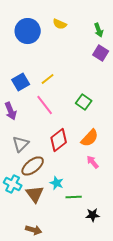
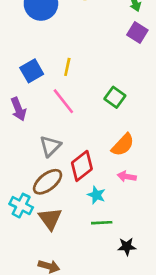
yellow line: (48, 79) -> (67, 67), turned -40
red diamond: (59, 140) -> (82, 166), moved
gray triangle: (21, 144) -> (50, 146), moved
pink arrow: (93, 162) -> (127, 176), turned -40
cyan star: (57, 183) -> (96, 195), moved

